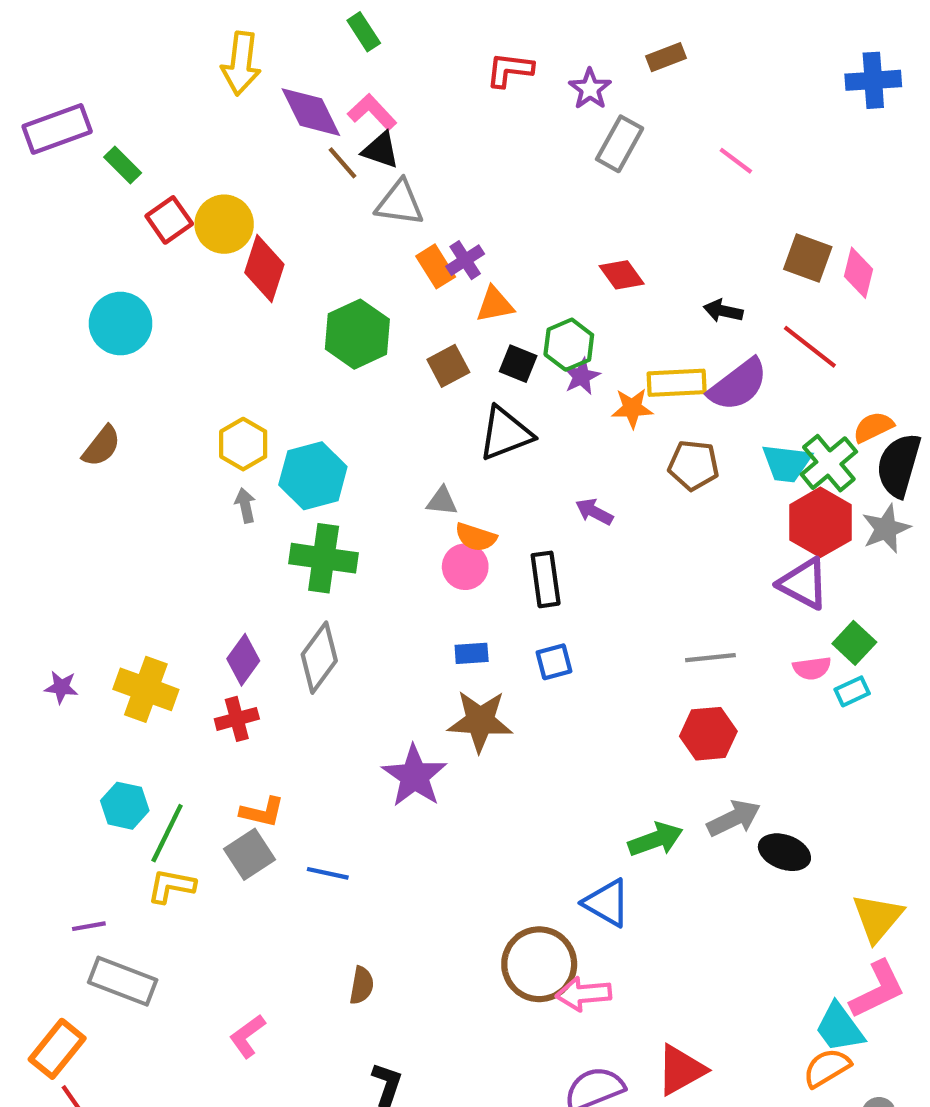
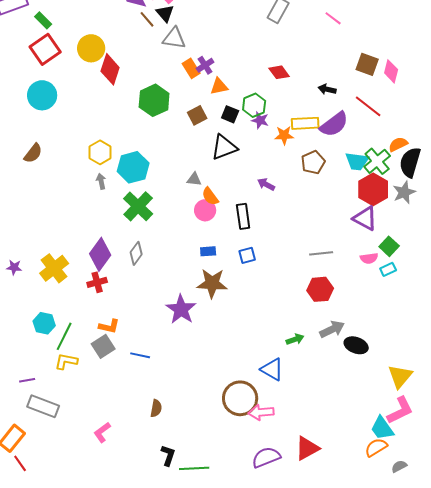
black triangle: (381, 150) -> (165, 13), turned 30
red square: (169, 220) -> (45, 49), moved, size x1.4
purple star: (581, 376) -> (260, 120), turned -30
brown pentagon: (694, 465) -> (313, 162), turned -30
orange semicircle: (476, 537) -> (210, 196), turned 36
green cross: (324, 558) -> (138, 206), turned 36
gray diamond: (319, 658) -> (136, 253), size x0.7
purple diamond: (243, 660) -> (100, 254), size x1.4
yellow cross: (146, 689) -> (54, 268), turned 32
green arrow: (655, 839) -> (295, 339), size x0.7

